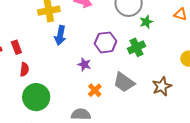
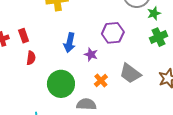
blue arrow: (60, 35) -> (70, 43), moved
green cross: (136, 47) -> (159, 37), moved
green circle: (36, 97) -> (61, 84), moved

